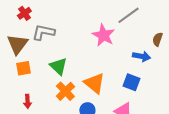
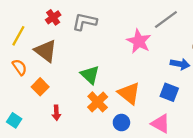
gray L-shape: (43, 32) -> (85, 22), moved
brown triangle: (17, 44) -> (46, 51), turned -30
orange square: (23, 68) -> (40, 87), moved, turned -35

